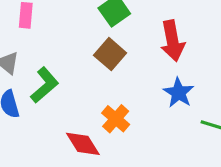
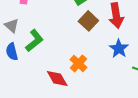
brown square: (110, 54) -> (88, 21), moved

